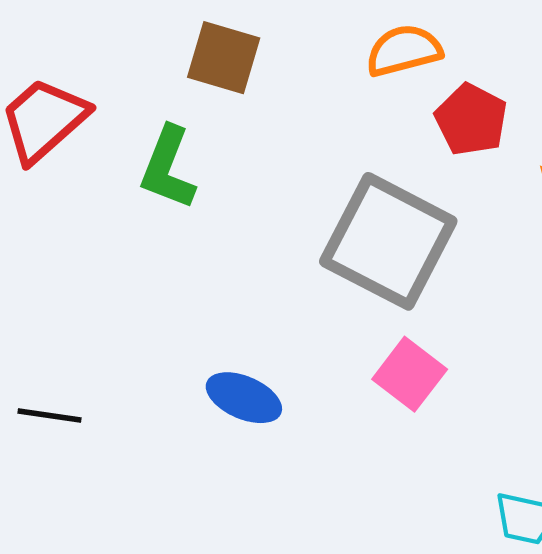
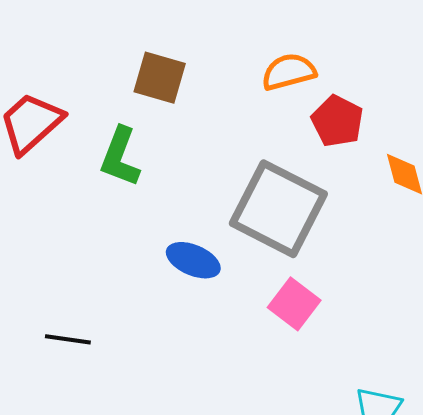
blue ellipse: (244, 398) -> (193, 260), moved
black line: (50, 415) -> (68, 339), moved

